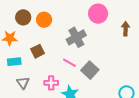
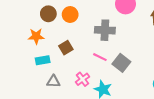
gray cross: (76, 37) -> (105, 30), turned 36
gray triangle: (23, 83) -> (53, 81), turned -48
pink cross: (51, 83) -> (82, 79), turned -32

